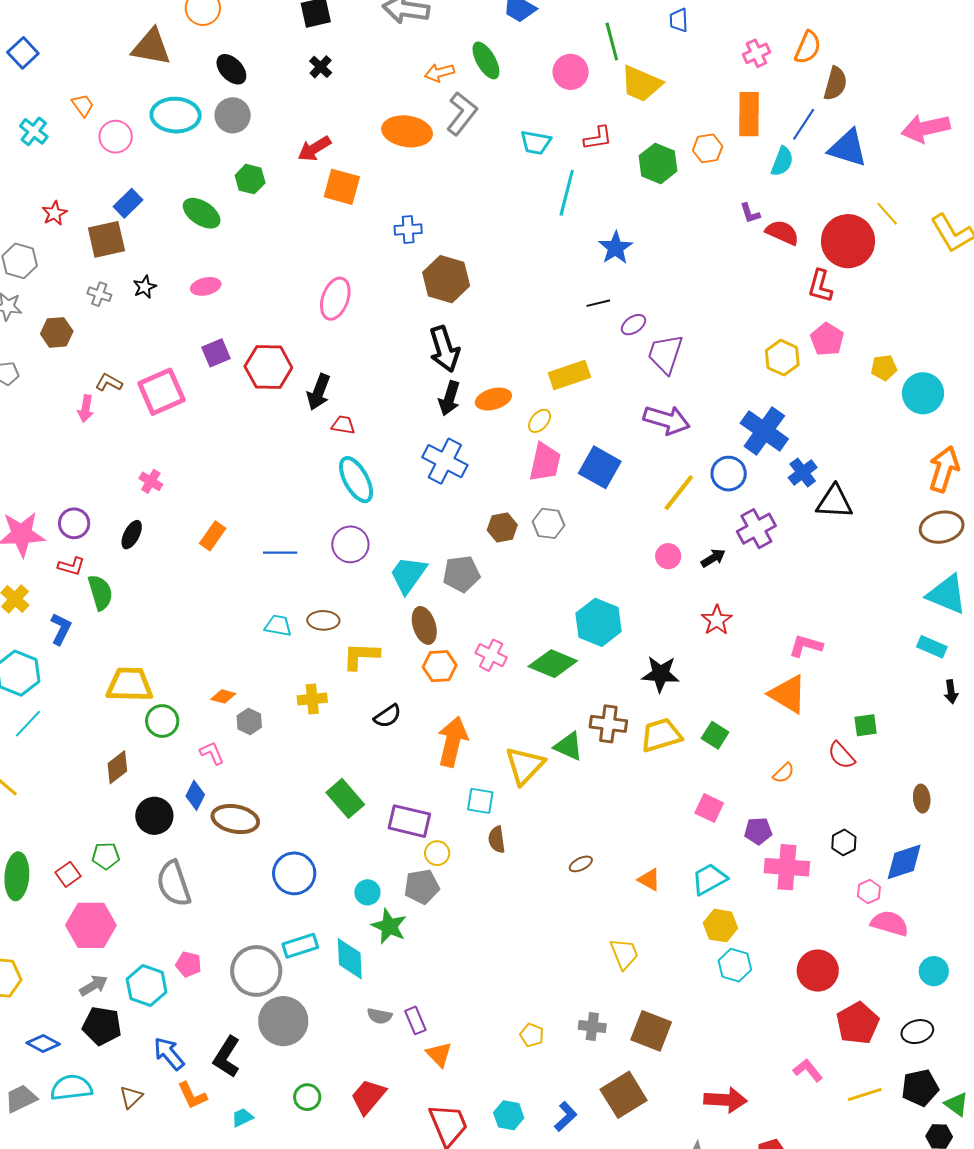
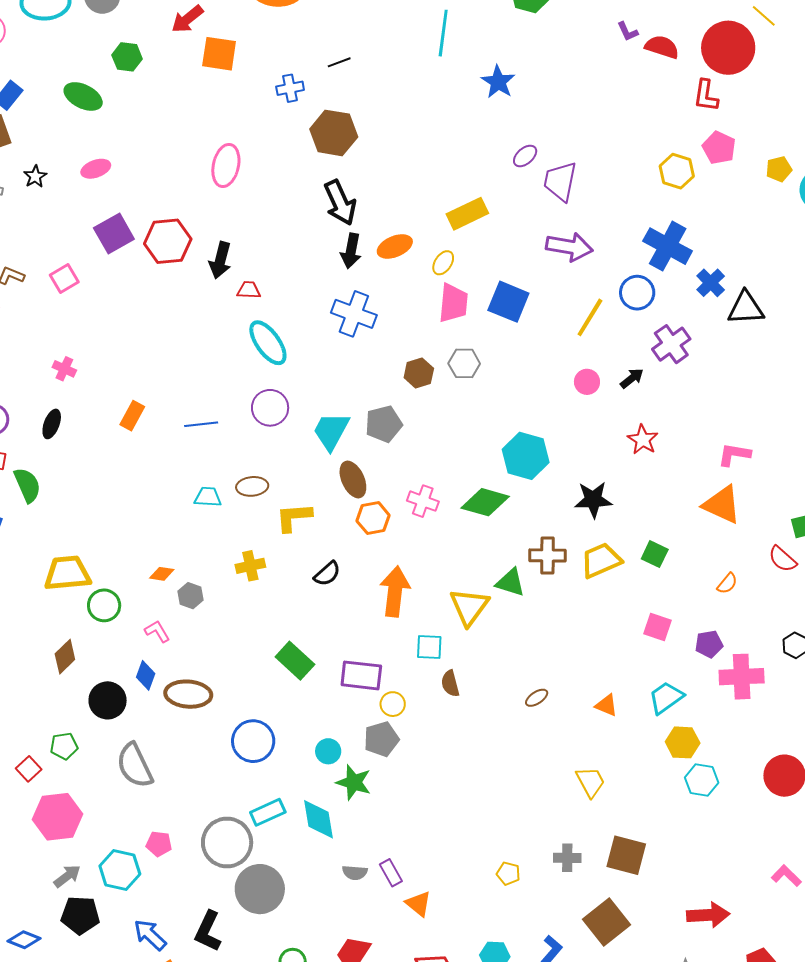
black line: (598, 303) -> (339, 62), moved
purple square: (216, 353) -> (114, 233), size x1.4
pink square: (161, 392) -> (64, 279), size x0.6

